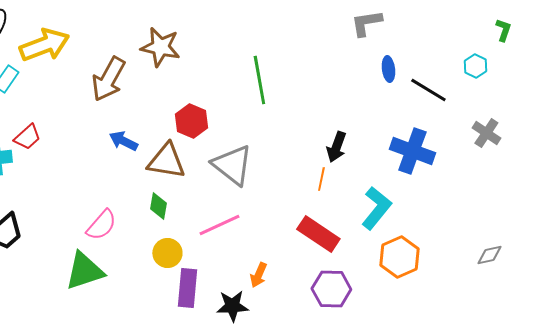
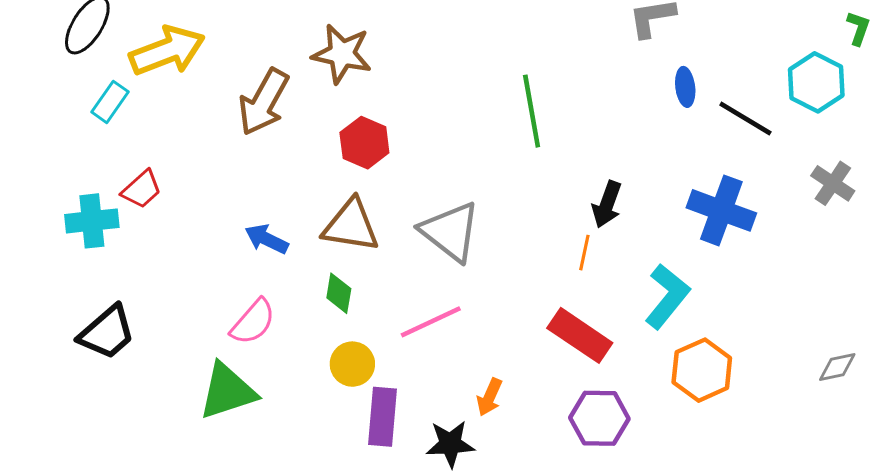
cyan hexagon: (475, 66) -> (816, 82), size x1.6
green line: (259, 80) -> (532, 111), moved
red hexagon: (191, 121) -> (364, 143), moved
blue arrow: (123, 141) -> (267, 239), moved

